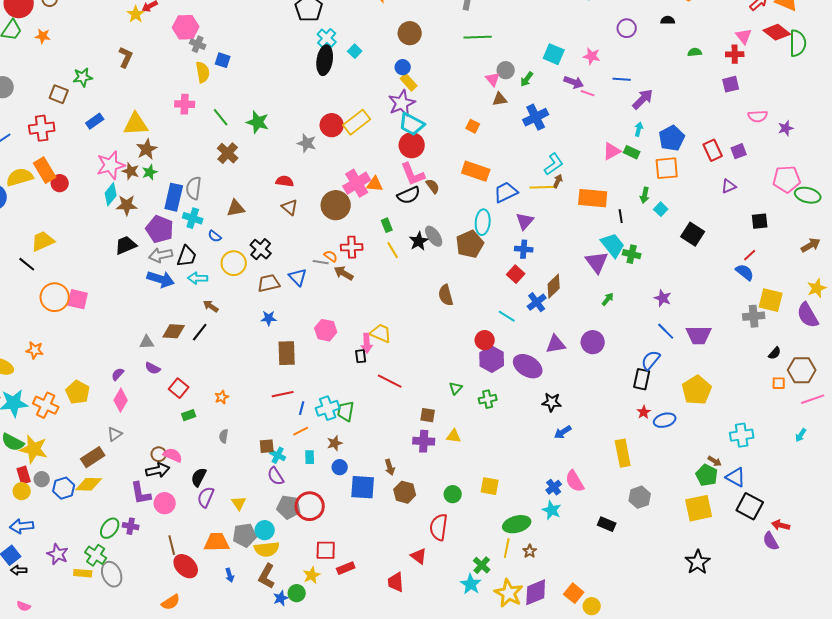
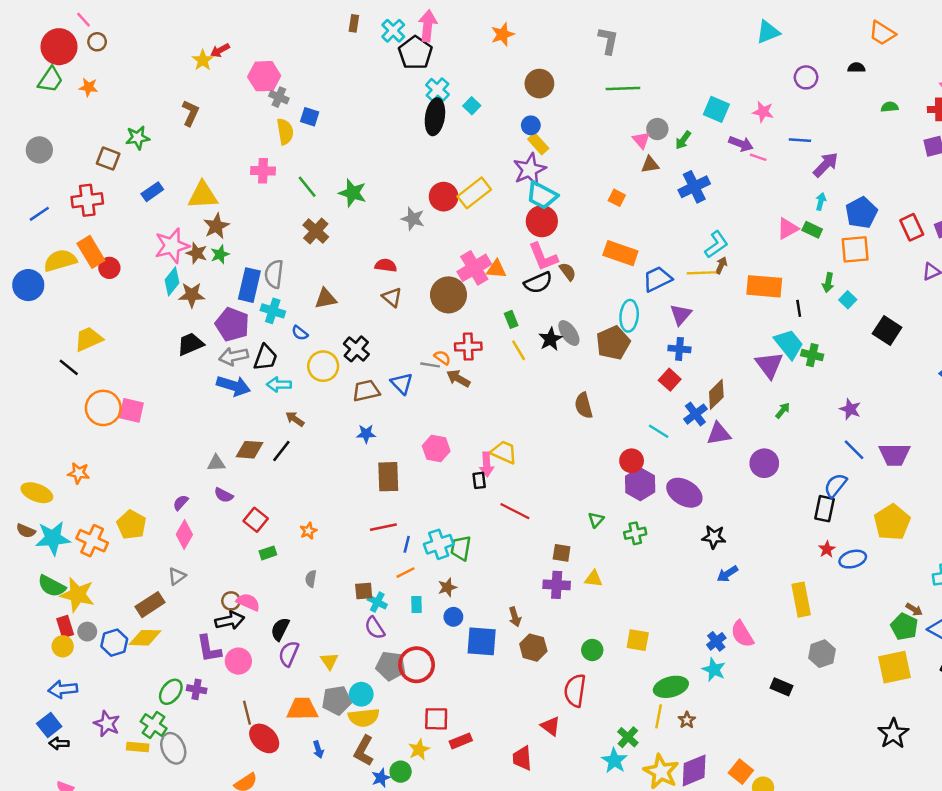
purple triangle: (556, 344) -> (719, 434), moved

